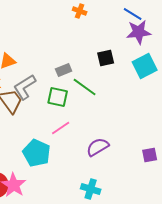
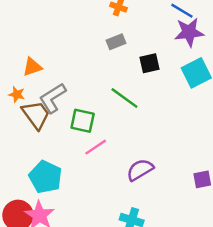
gray rectangle: (64, 70) -> (116, 42), moved
green square: (58, 97) -> (83, 121), moved
cyan pentagon: (37, 153) -> (45, 177), moved

